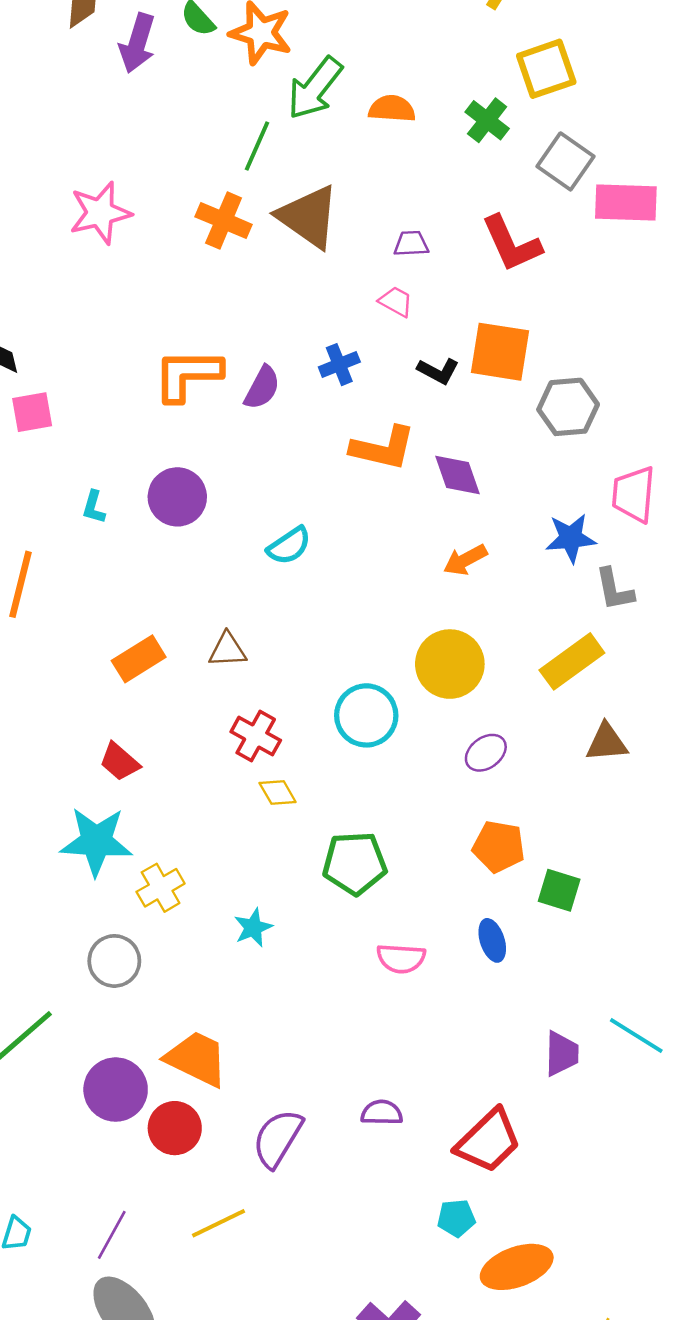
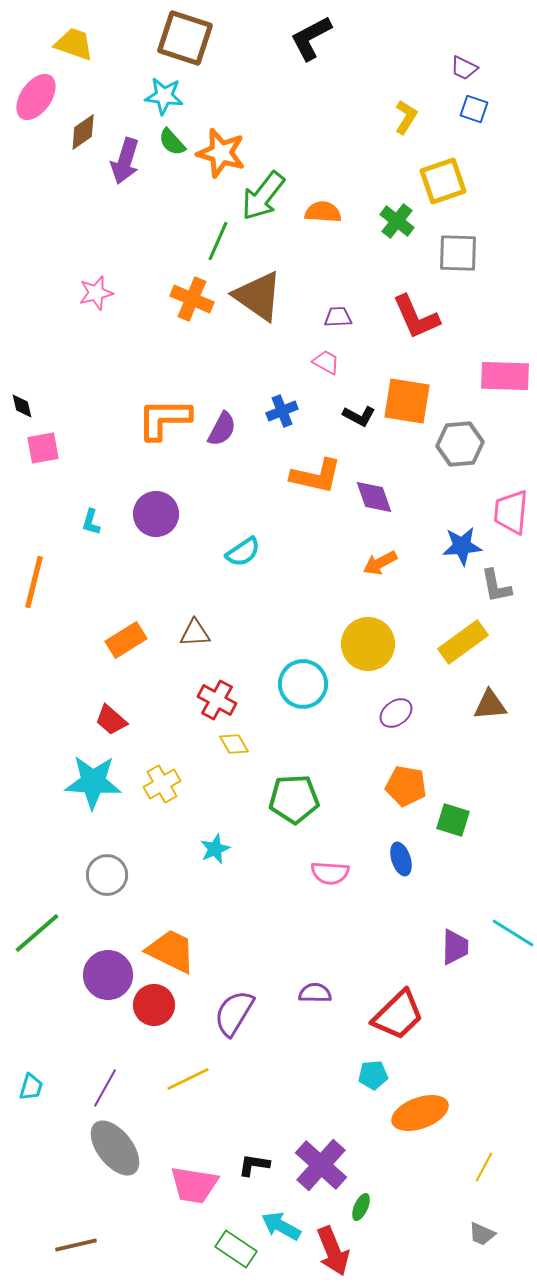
gray square: (566, 161) -> (458, 253), turned -33
pink rectangle: (626, 203) -> (505, 376), moved
pink star: (100, 213) -> (96, 293), size x0.7
yellow cross: (161, 888) -> (162, 784), moved

